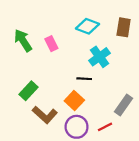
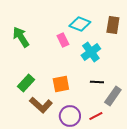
pink rectangle: (51, 44) -> (63, 40), moved
black line: (84, 79) -> (97, 82), moved
orange square: (74, 101) -> (61, 84), moved, turned 36

